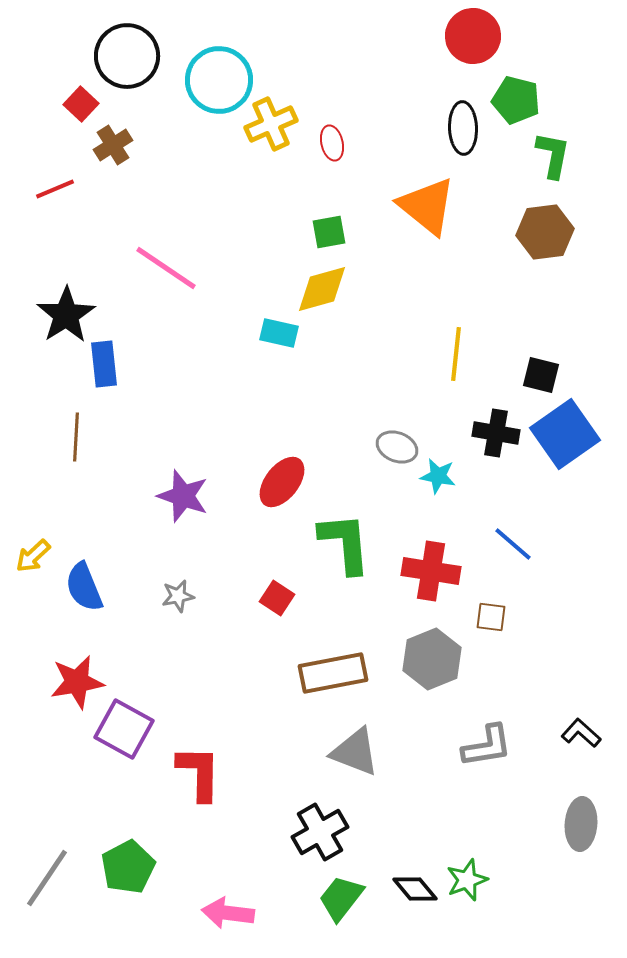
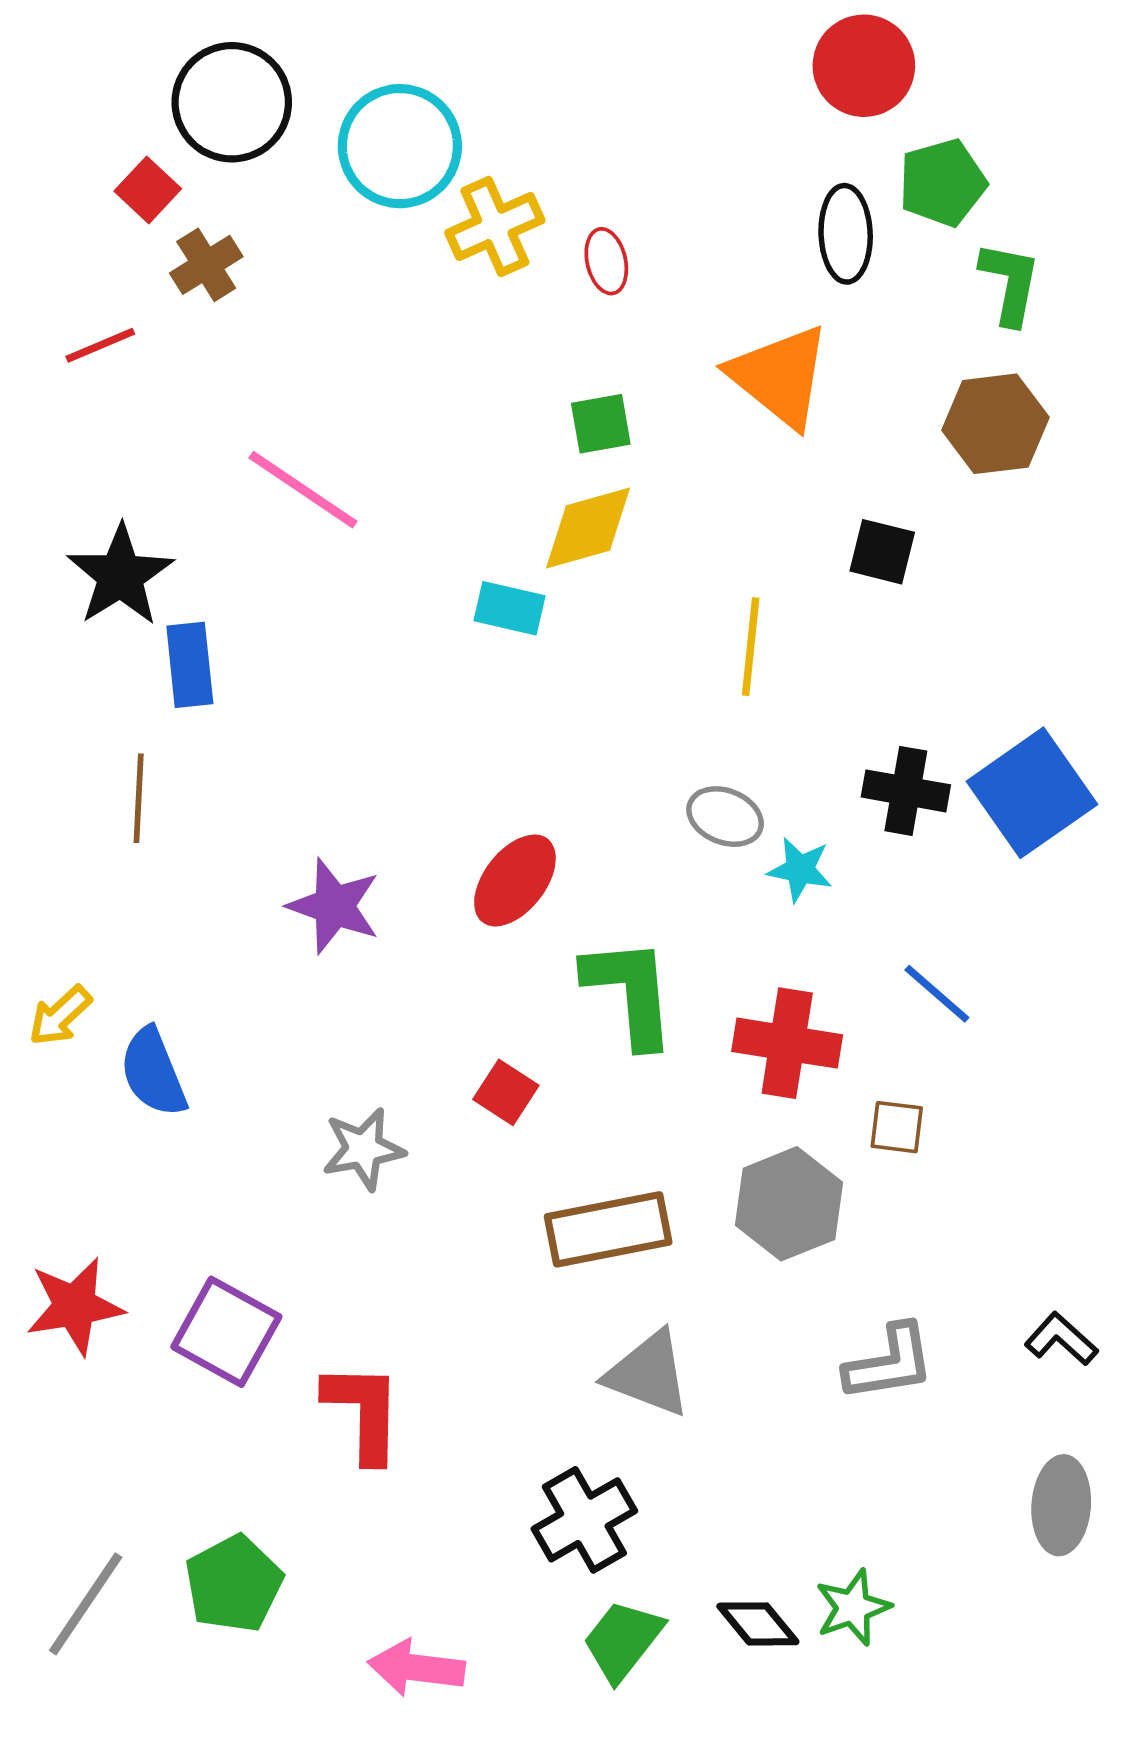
green pentagon: (516, 100) -> (942, 183), turned -30
yellow line: (456, 354) -> (751, 647), moved
black square: (541, 375) -> (882, 552), moved
gray star: (178, 596) -> (363, 1149), moved, size x1.4
red star: (77, 682) -> (75, 1306), moved

